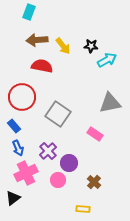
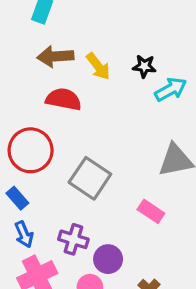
purple cross: (48, 151) -> (73, 239), turned -30

